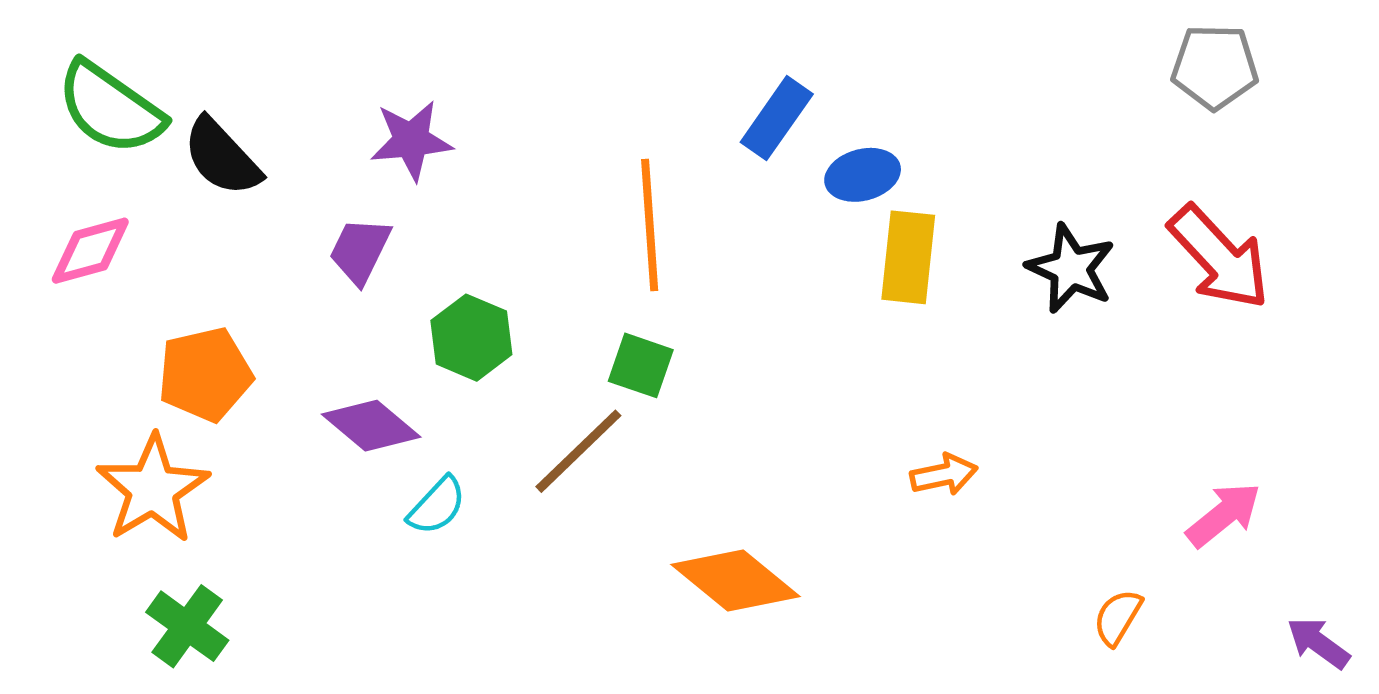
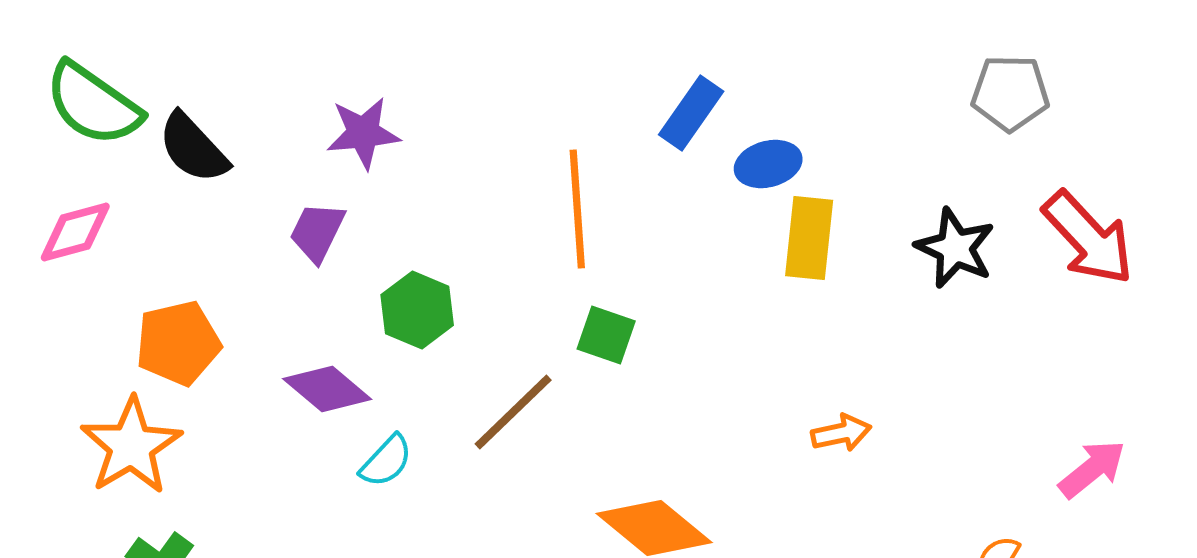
gray pentagon: (1215, 67) -> (1010, 93), moved
green square: (641, 365) -> (606, 335), moved

